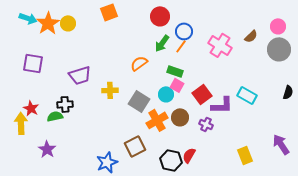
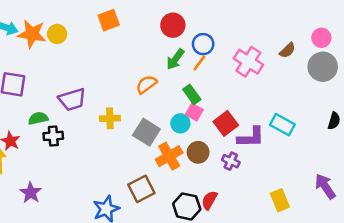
orange star: (48, 23) -> (32, 34), turned -30
green rectangle: (175, 71) -> (192, 94), turned 35
green semicircle: (55, 116) -> (38, 118), moved

